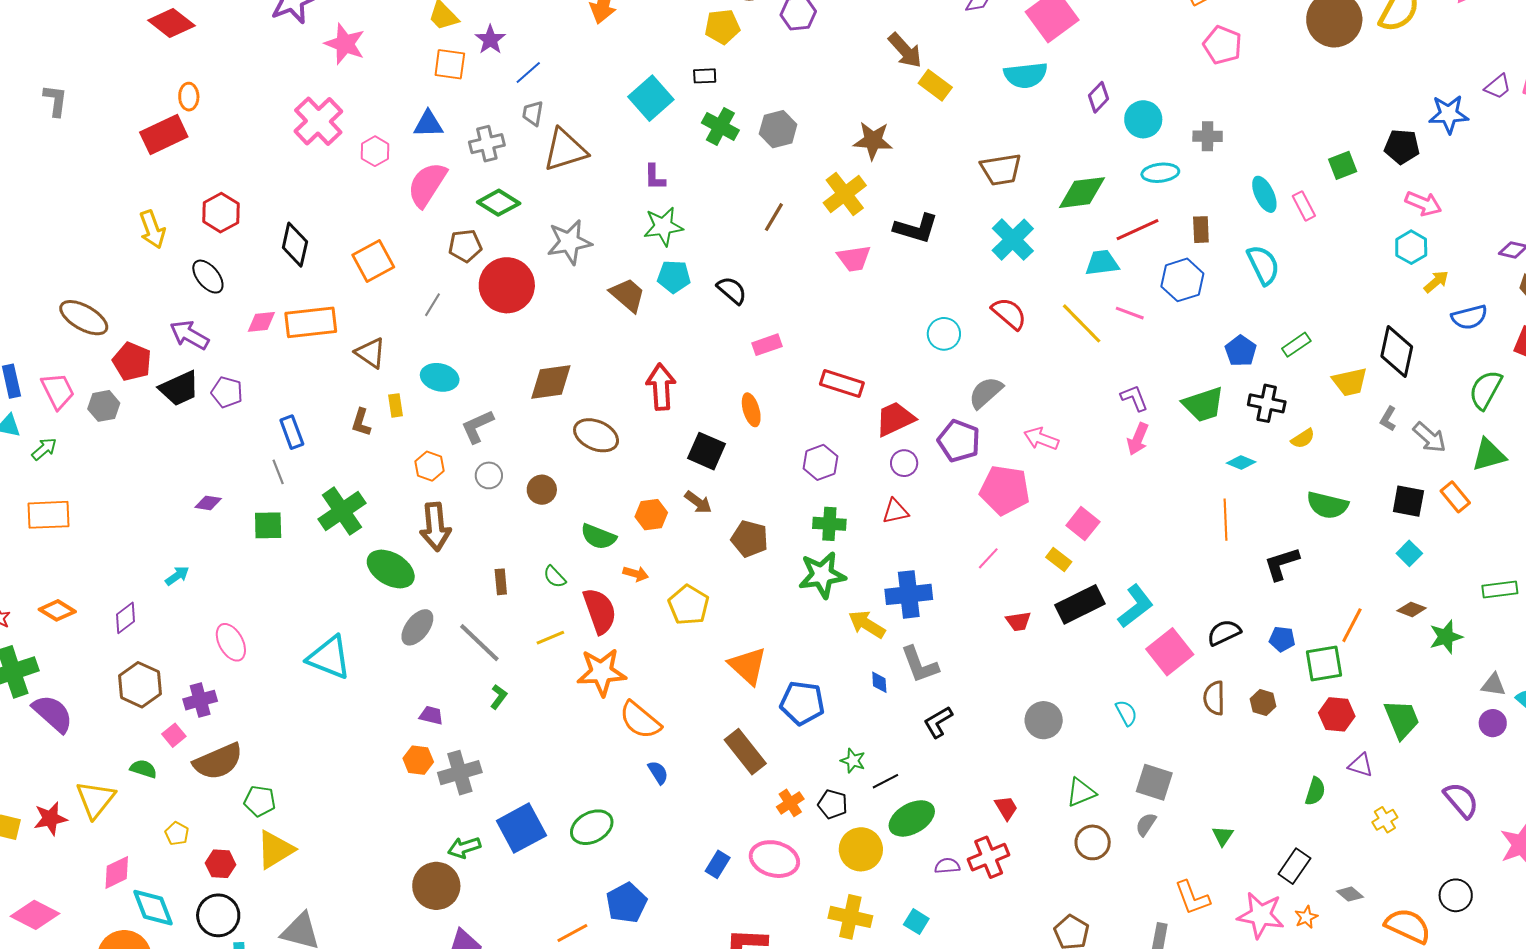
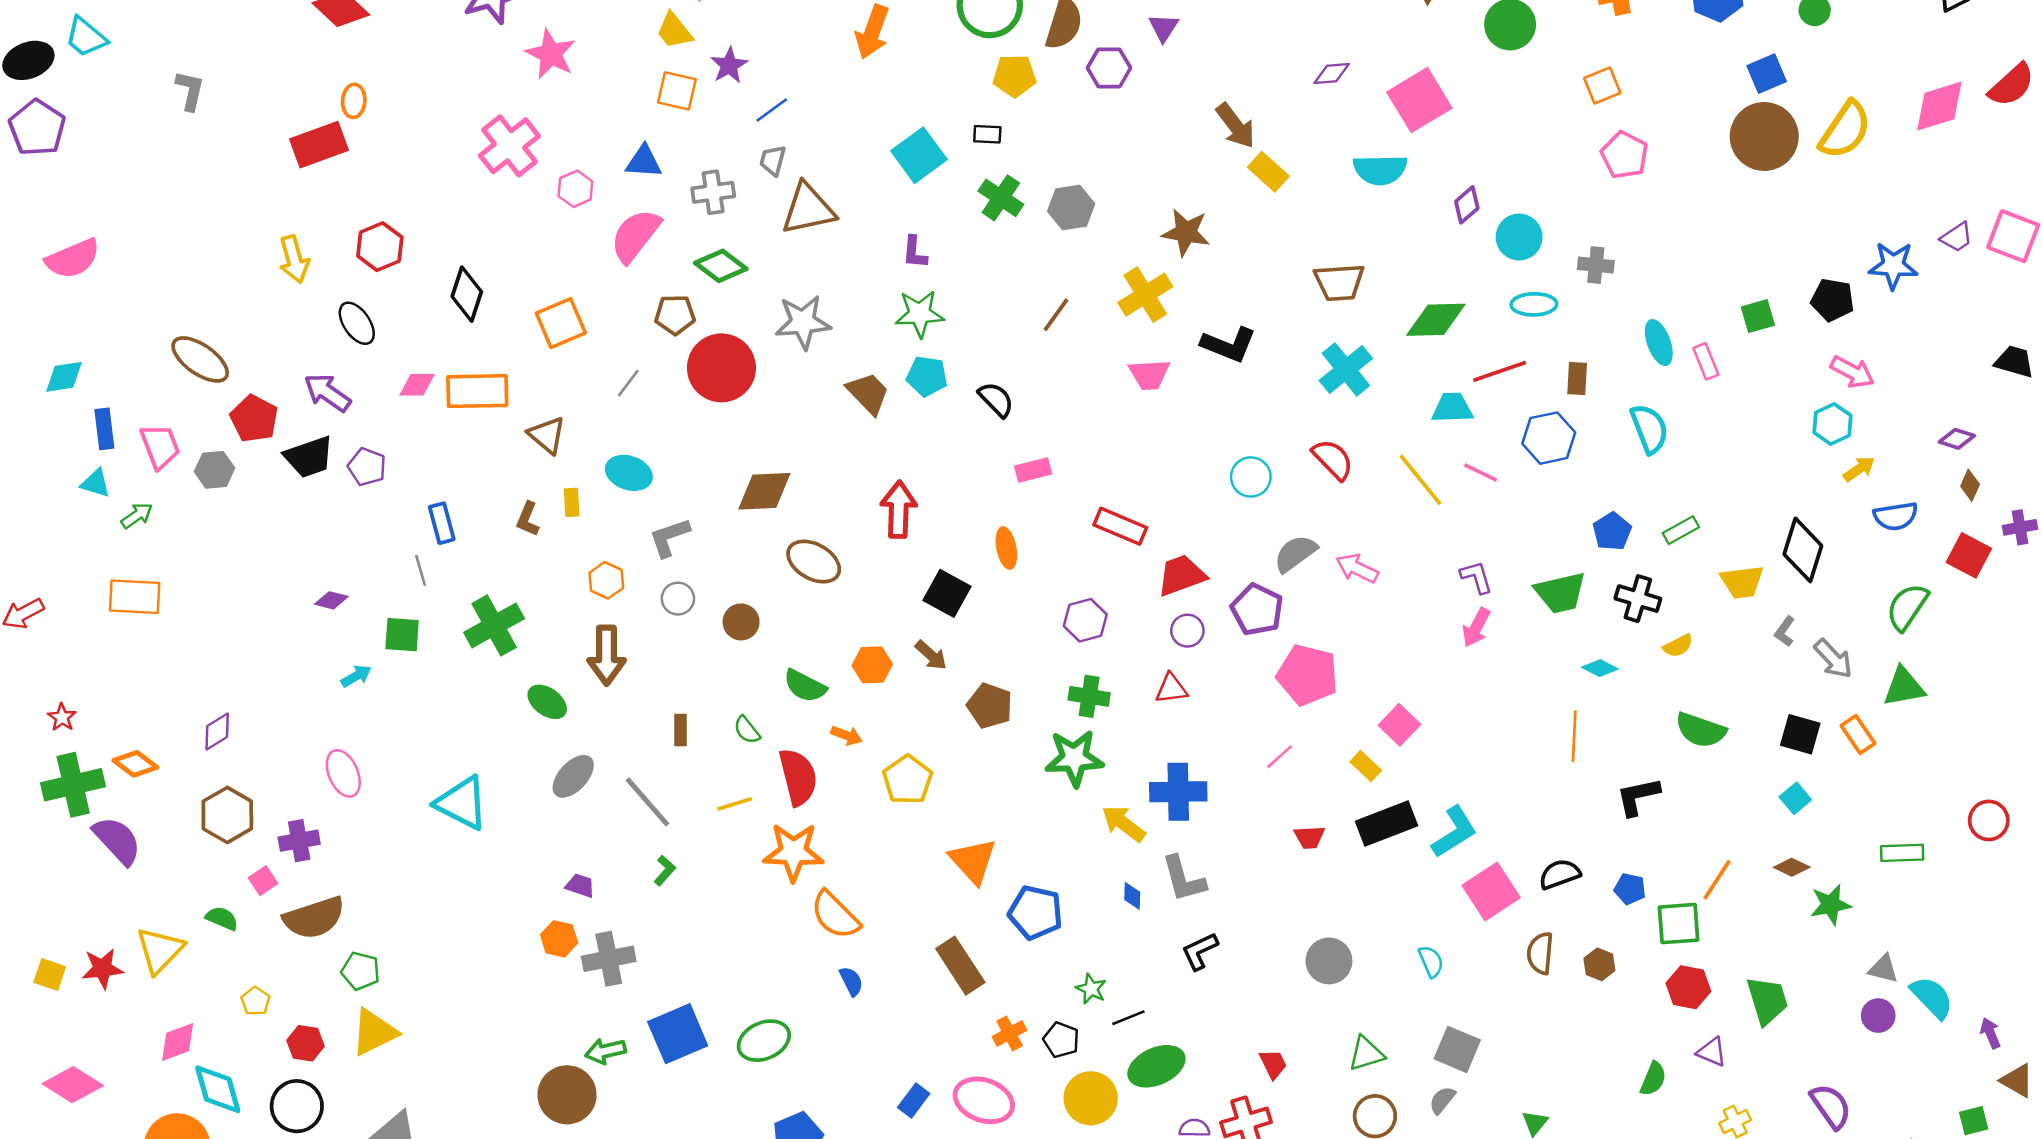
pink arrow: (1041, 439) -> (1357, 568), moved
green ellipse: (391, 569) -> (547, 702), size x0.7
cyan arrow: (177, 576) -> (356, 676), moved
orange diamond: (57, 610) -> (135, 764), moved

